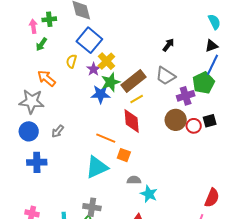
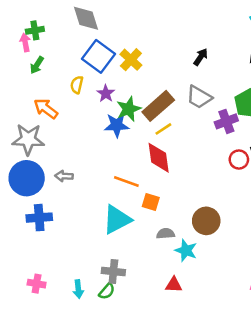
green cross: (49, 19) -> (35, 30), moved
yellow cross: (106, 61) -> (131, 60), moved
brown circle: (176, 120) -> (206, 221), moved
blue circle: (29, 131) -> (27, 178), size x1.4
gray arrow: (58, 131) -> (64, 176), turned 56

